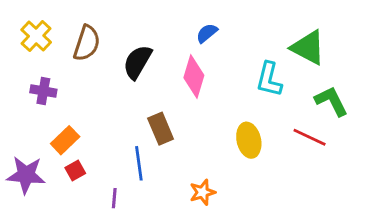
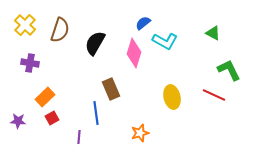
green triangle: (308, 48) -> (213, 33), size x0.6
cyan L-shape: (269, 79) -> (165, 41), moved, turned -75
purple star: (26, 175) -> (18, 121), size x0.6

